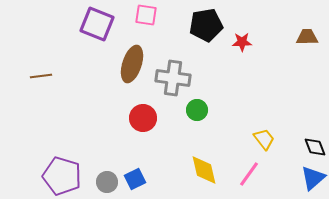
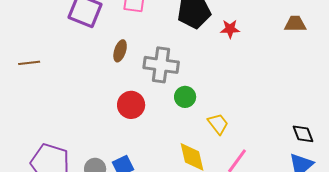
brown ellipse: (132, 64) -> (120, 51), size x0.6
yellow trapezoid: (264, 139) -> (218, 124), moved

